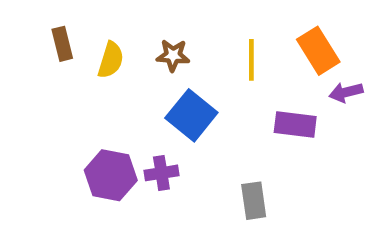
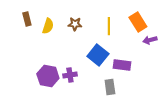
blue square: (191, 115) -> (98, 55), moved
purple rectangle: (295, 125) -> (122, 65), moved

